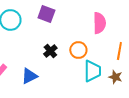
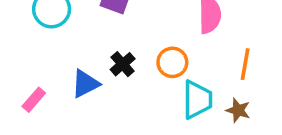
blue triangle: (29, 76) -> (85, 84), moved

